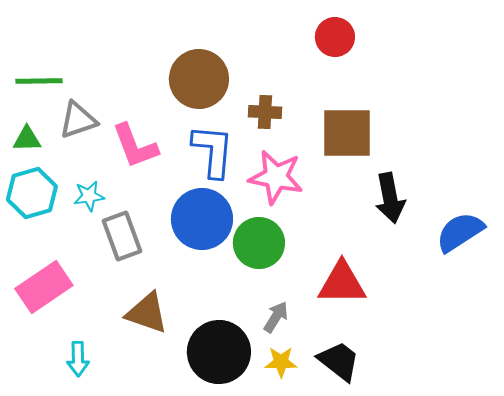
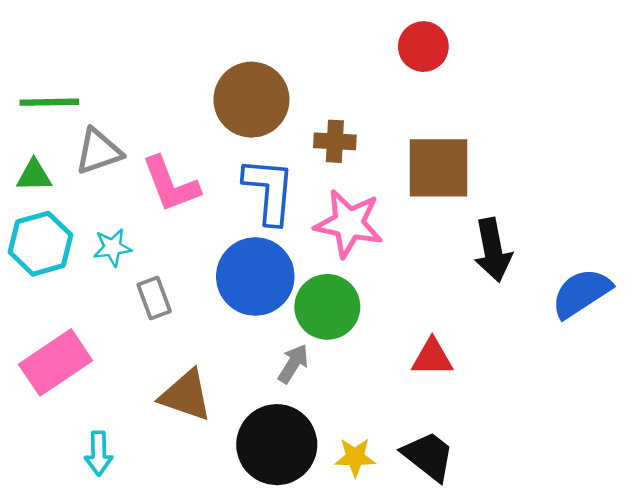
gray rectangle: (122, 236) -> (154, 298), size x0.7
red triangle: (342, 283) -> (432, 357), size x0.7
gray arrow: (276, 317) -> (293, 364), moved

